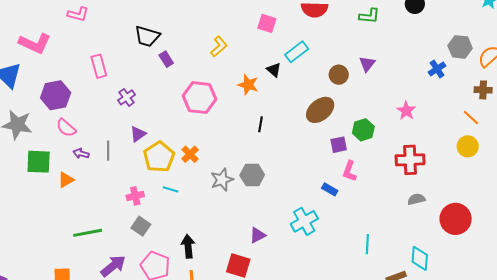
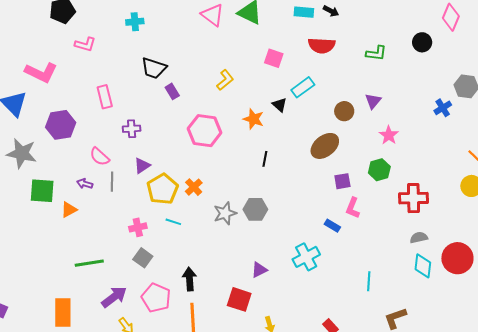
purple cross: (127, 97) -> (132, 129), turned 30
pink star: (406, 111) -> (389, 135), moved
pink semicircle: (66, 128) -> (100, 157), moved
green hexagon: (363, 130) -> (379, 170), moved
cyan diamond: (420, 258) -> (423, 266), moved

